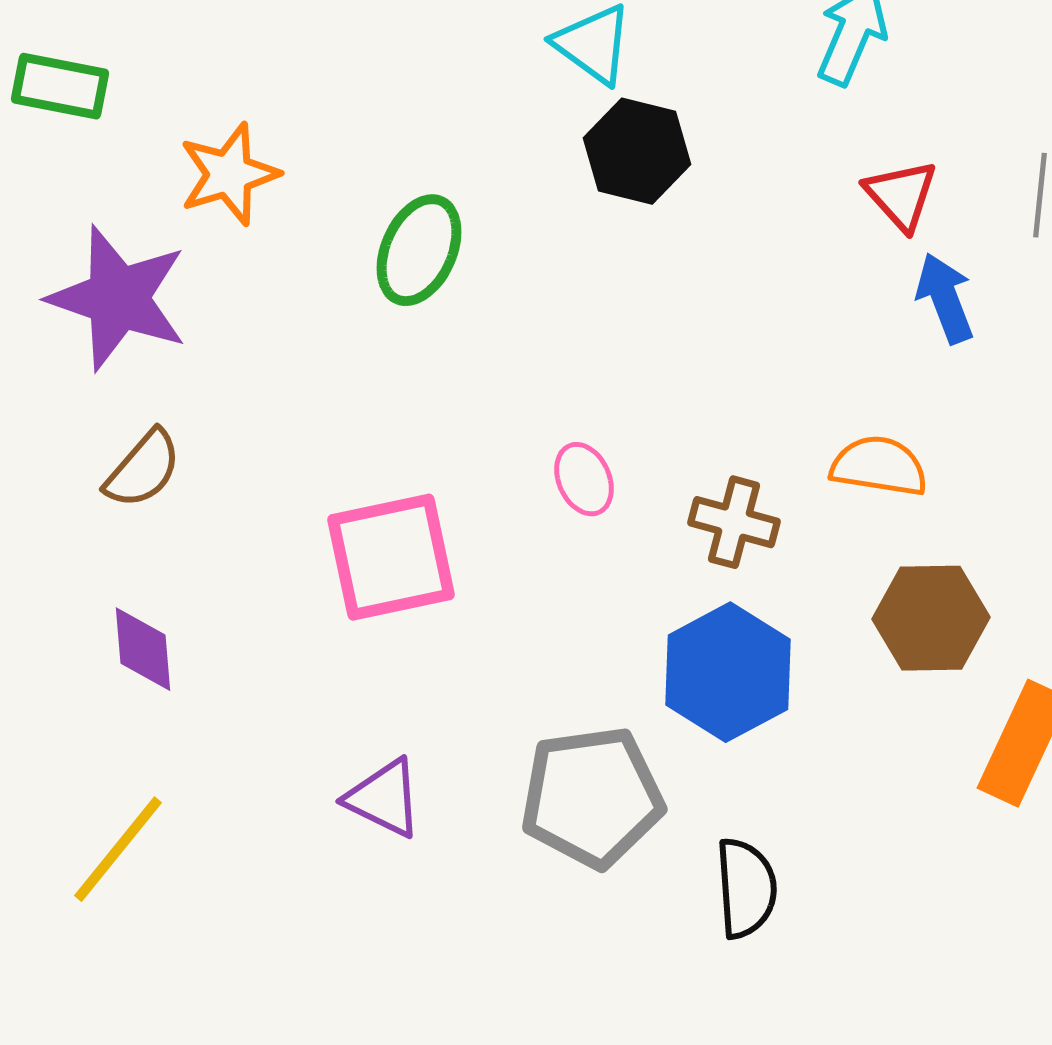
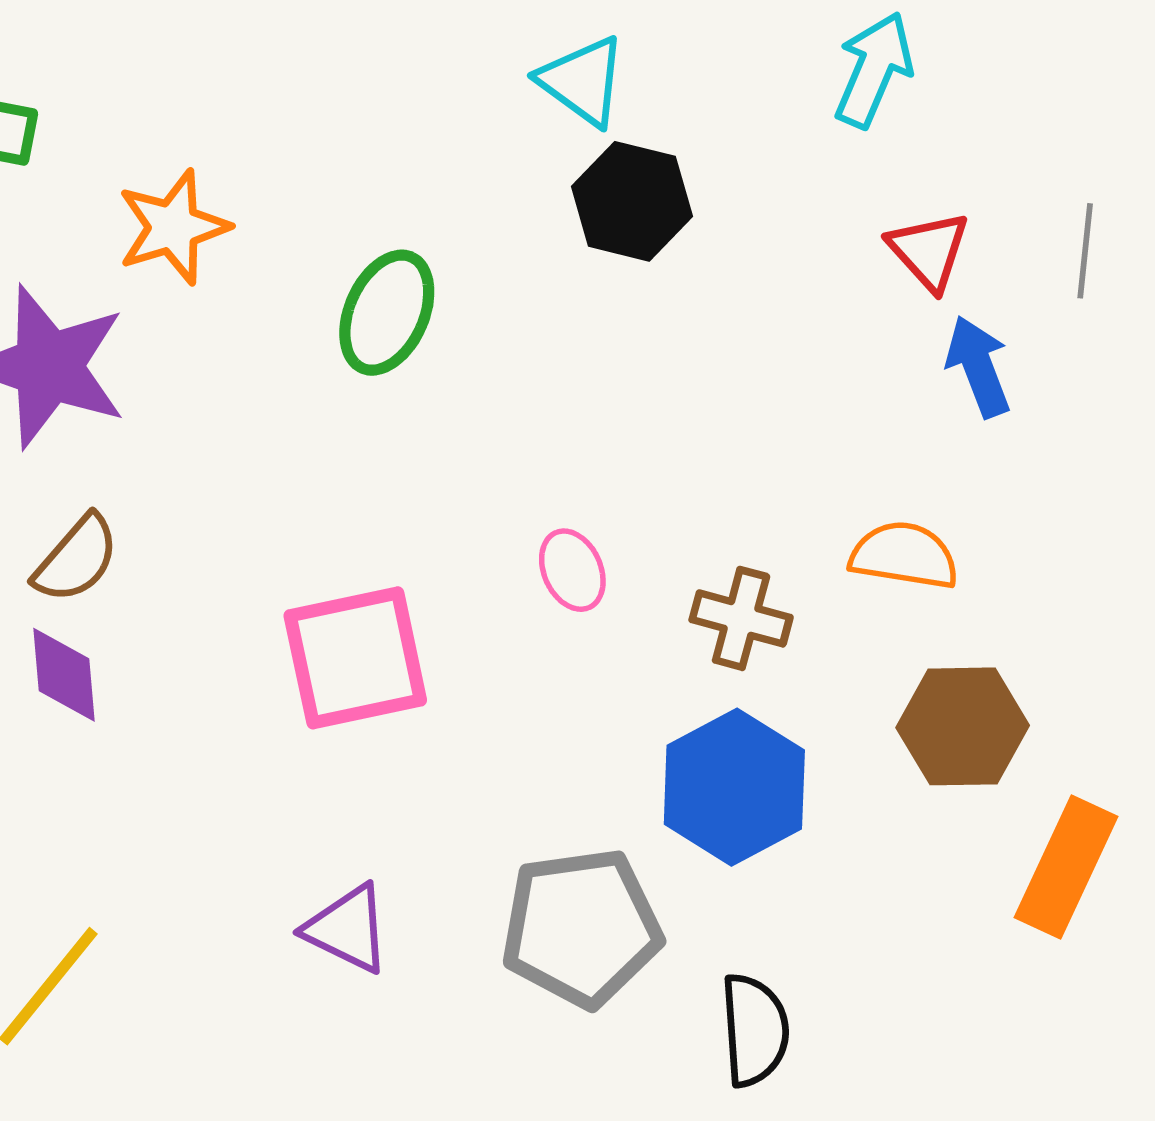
purple diamond: (143, 649) -> (64, 675), moved

